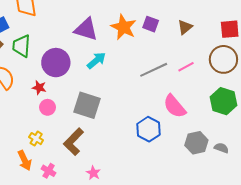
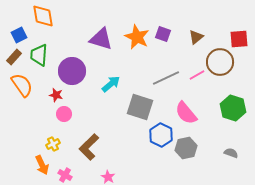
brown circle: (223, 59) -> (220, 62), moved
cyan arrow: (96, 60) -> (111, 84), moved
gray square: (87, 105) -> (140, 107), moved
yellow cross: (36, 139) -> (53, 144), turned 32
gray hexagon: (196, 143) -> (186, 148), moved

